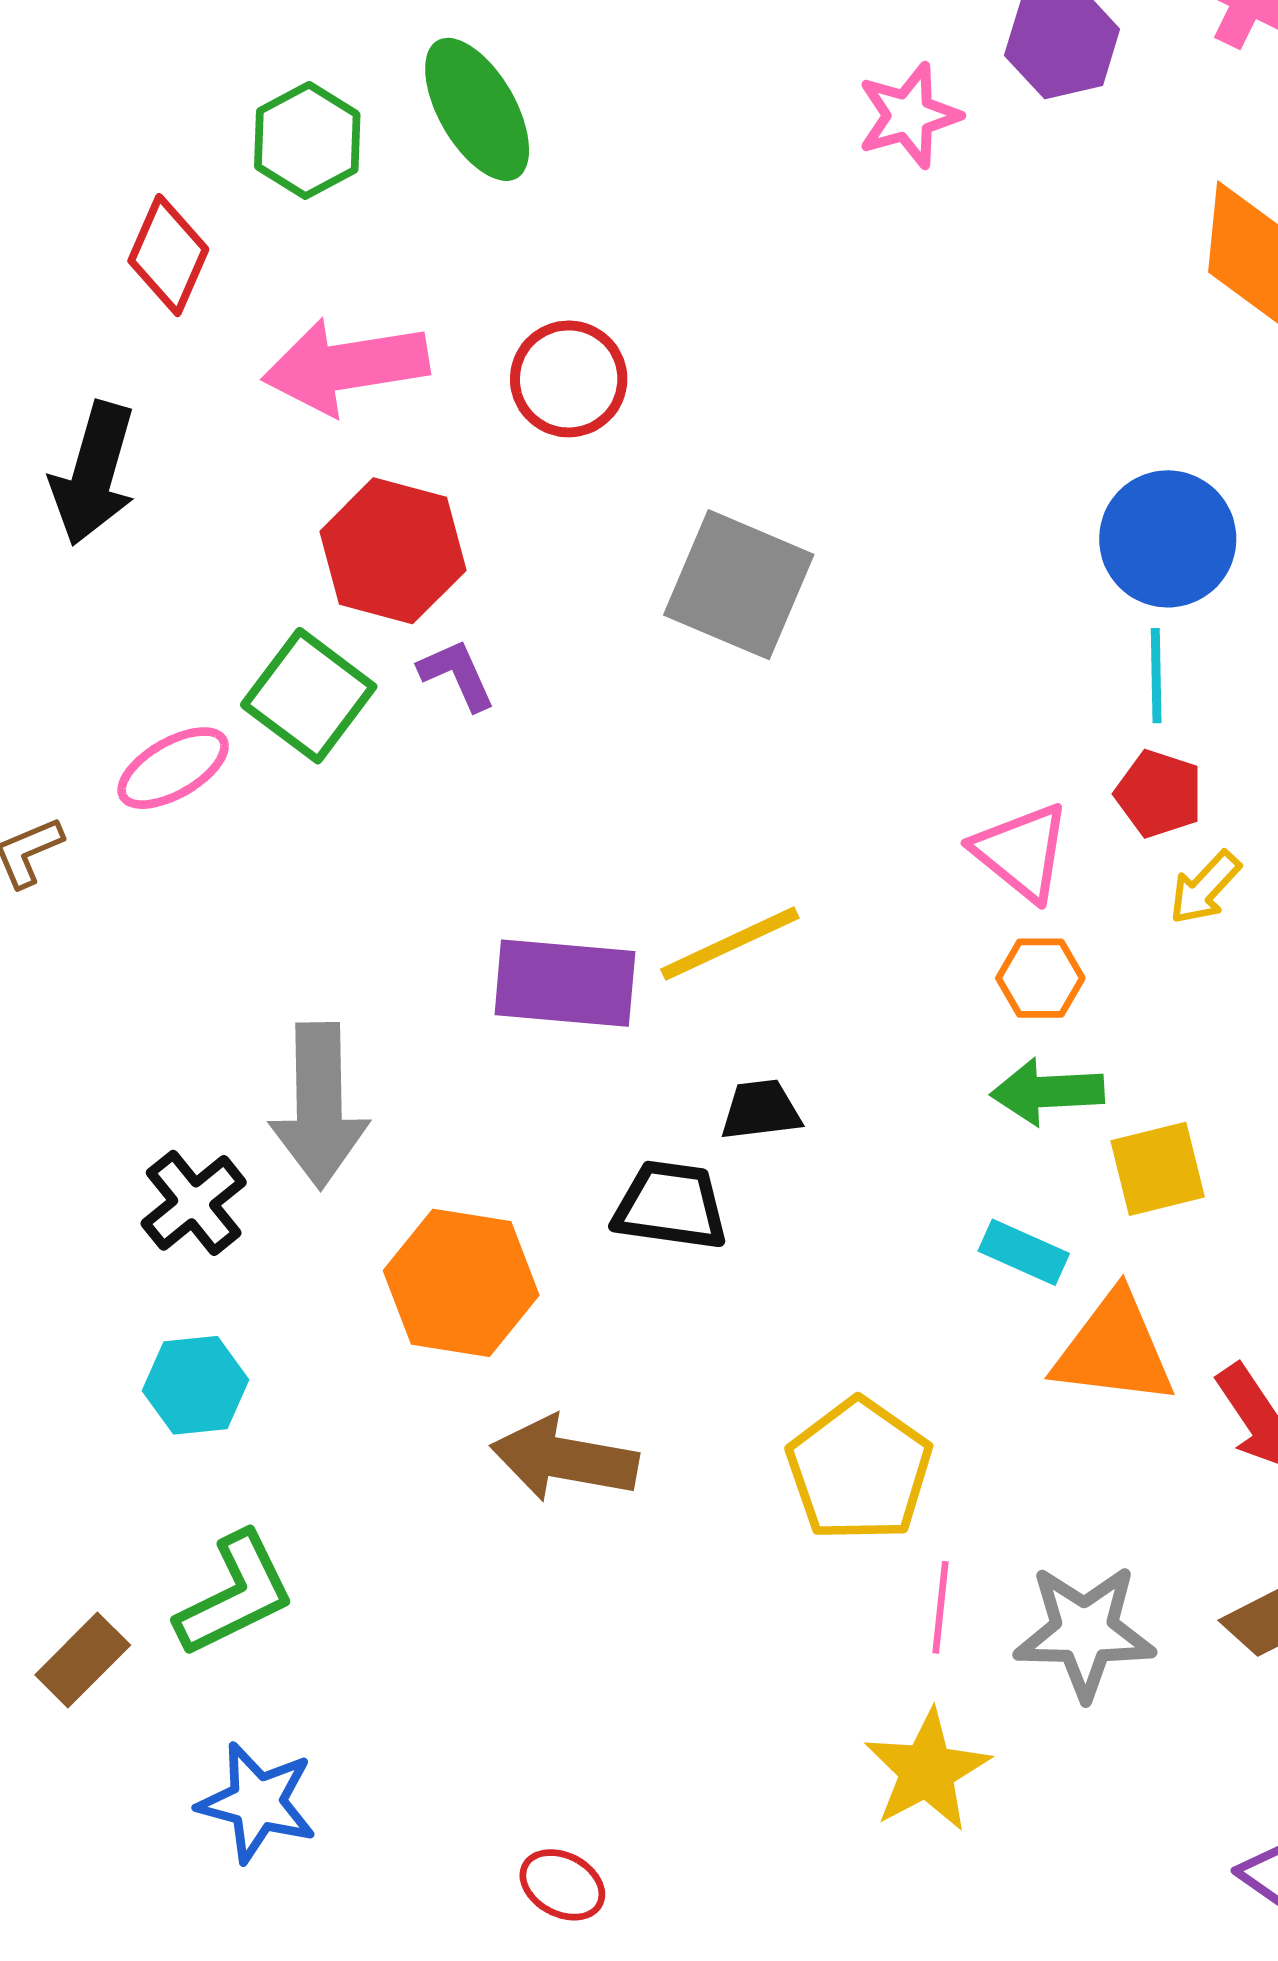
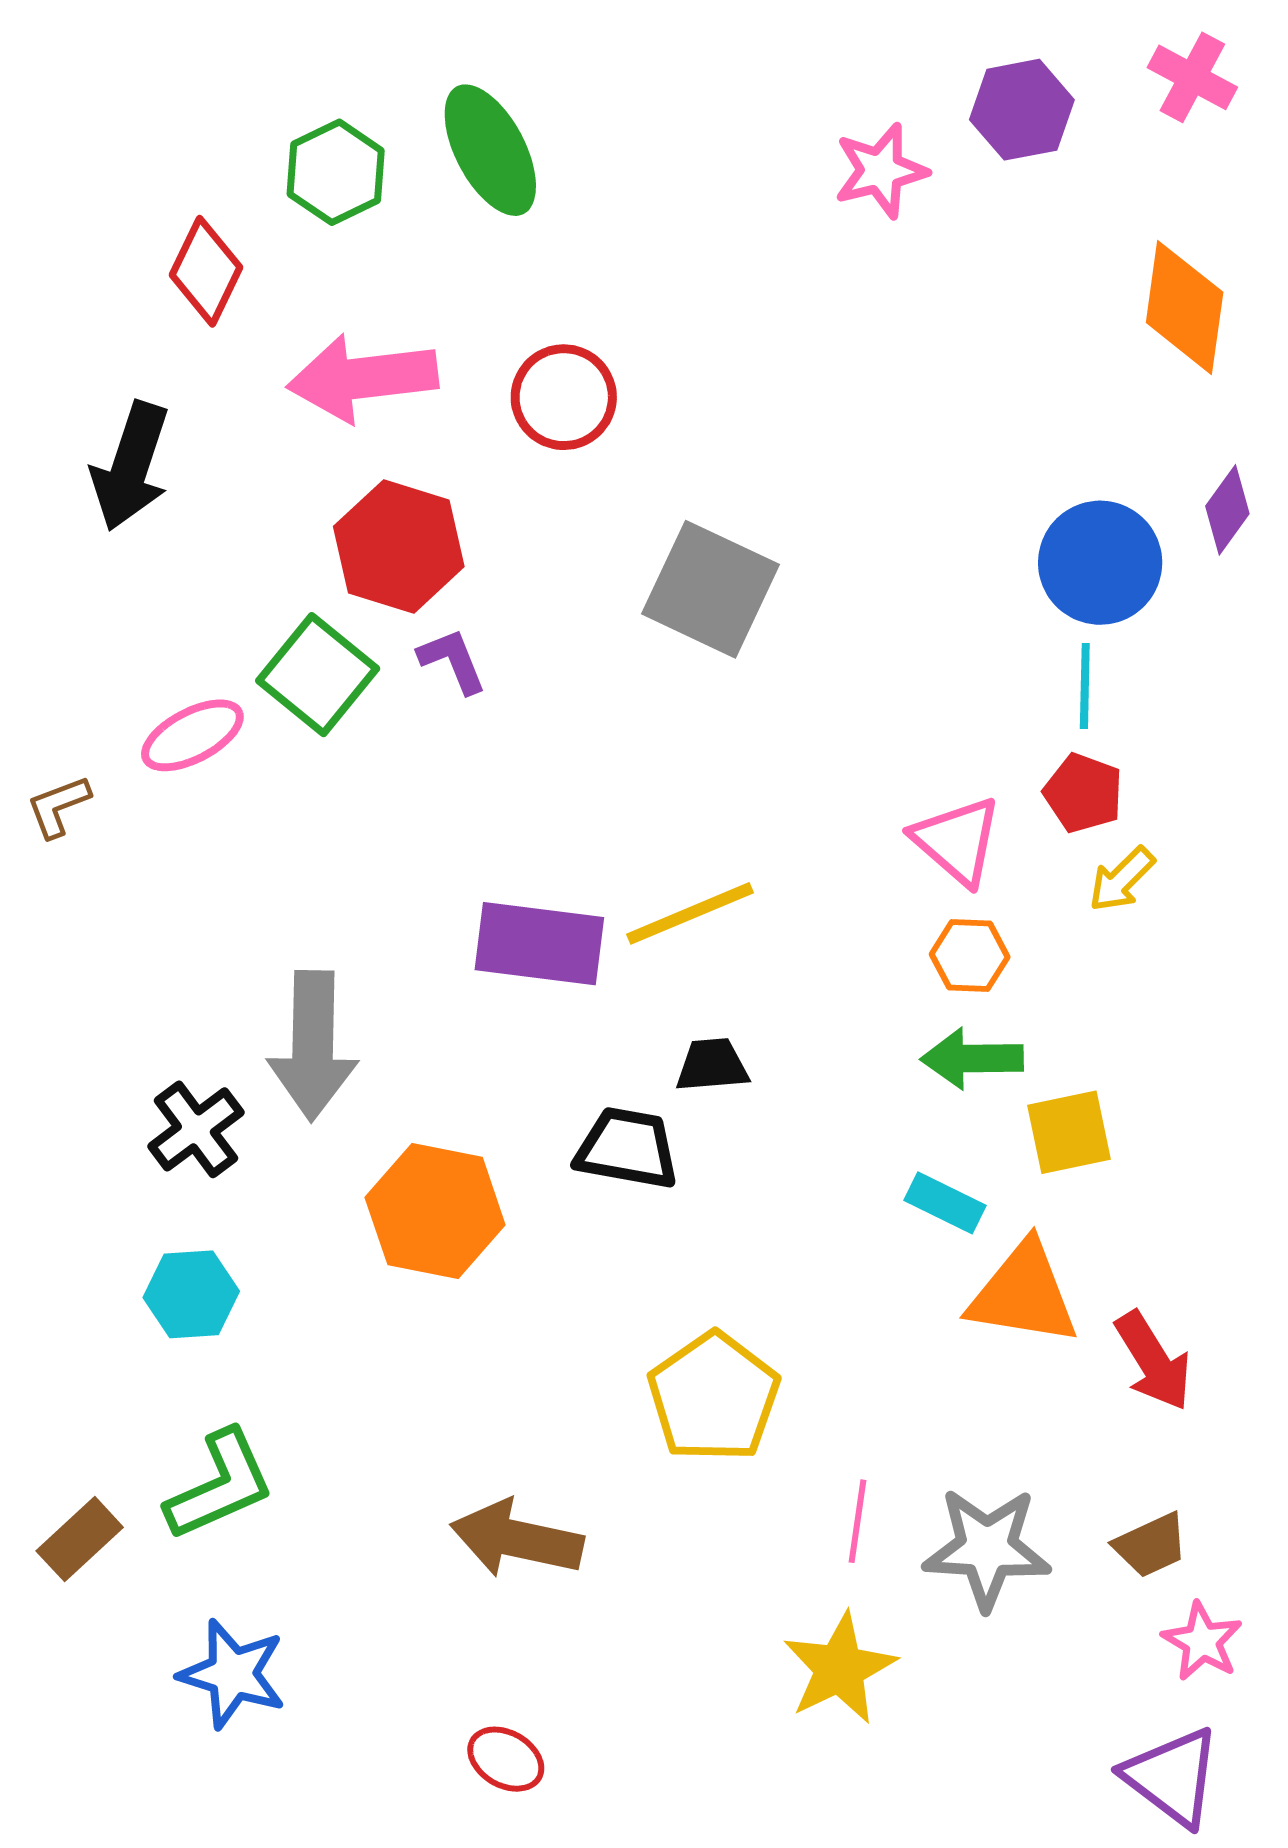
brown arrow: (564, 1459) -> (517, 1539), moved
yellow pentagon: (859, 1470) -> (714, 1397), moved

